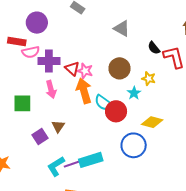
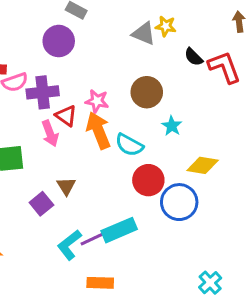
purple circle: (37, 23) -> (59, 41), moved
red triangle: (72, 68) -> (66, 116), moved
yellow star: (149, 79) -> (166, 26), moved
red circle: (116, 111) -> (148, 180), moved

